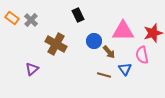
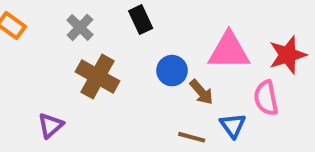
gray cross: (31, 20) -> (80, 27), moved

